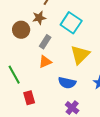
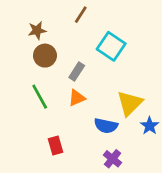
brown star: (39, 18) -> (37, 30), moved
yellow triangle: (80, 55) -> (130, 103), moved
green line: (14, 75) -> (40, 97), moved

